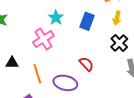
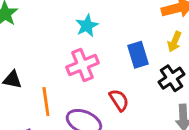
blue rectangle: (87, 21) -> (138, 55), moved, turned -48
pink cross: (43, 39) -> (82, 65), moved

